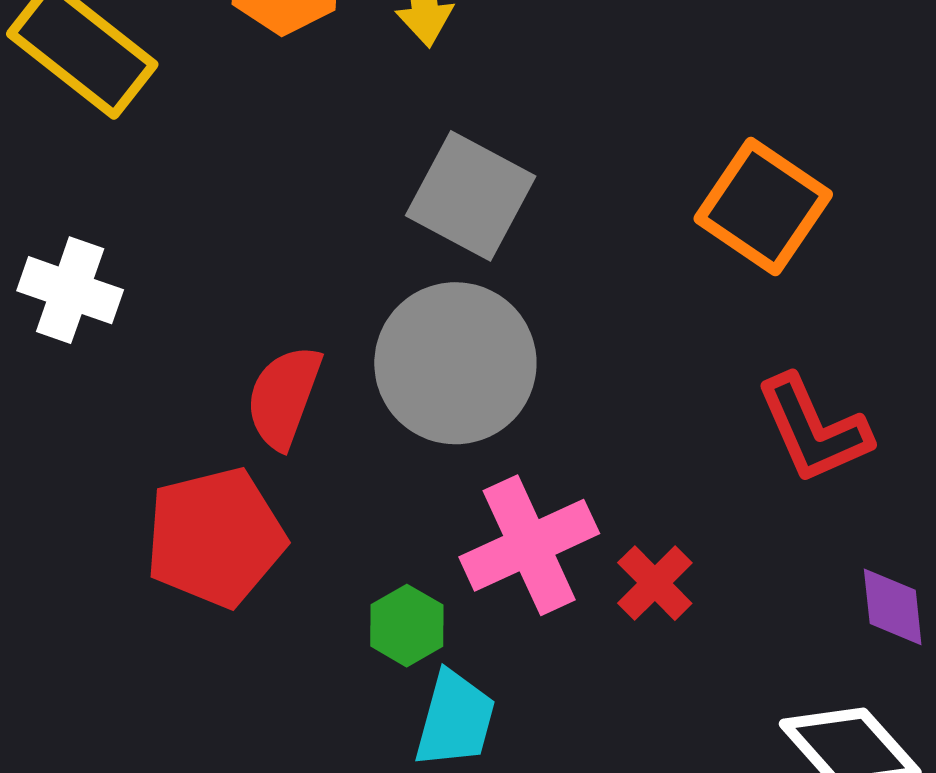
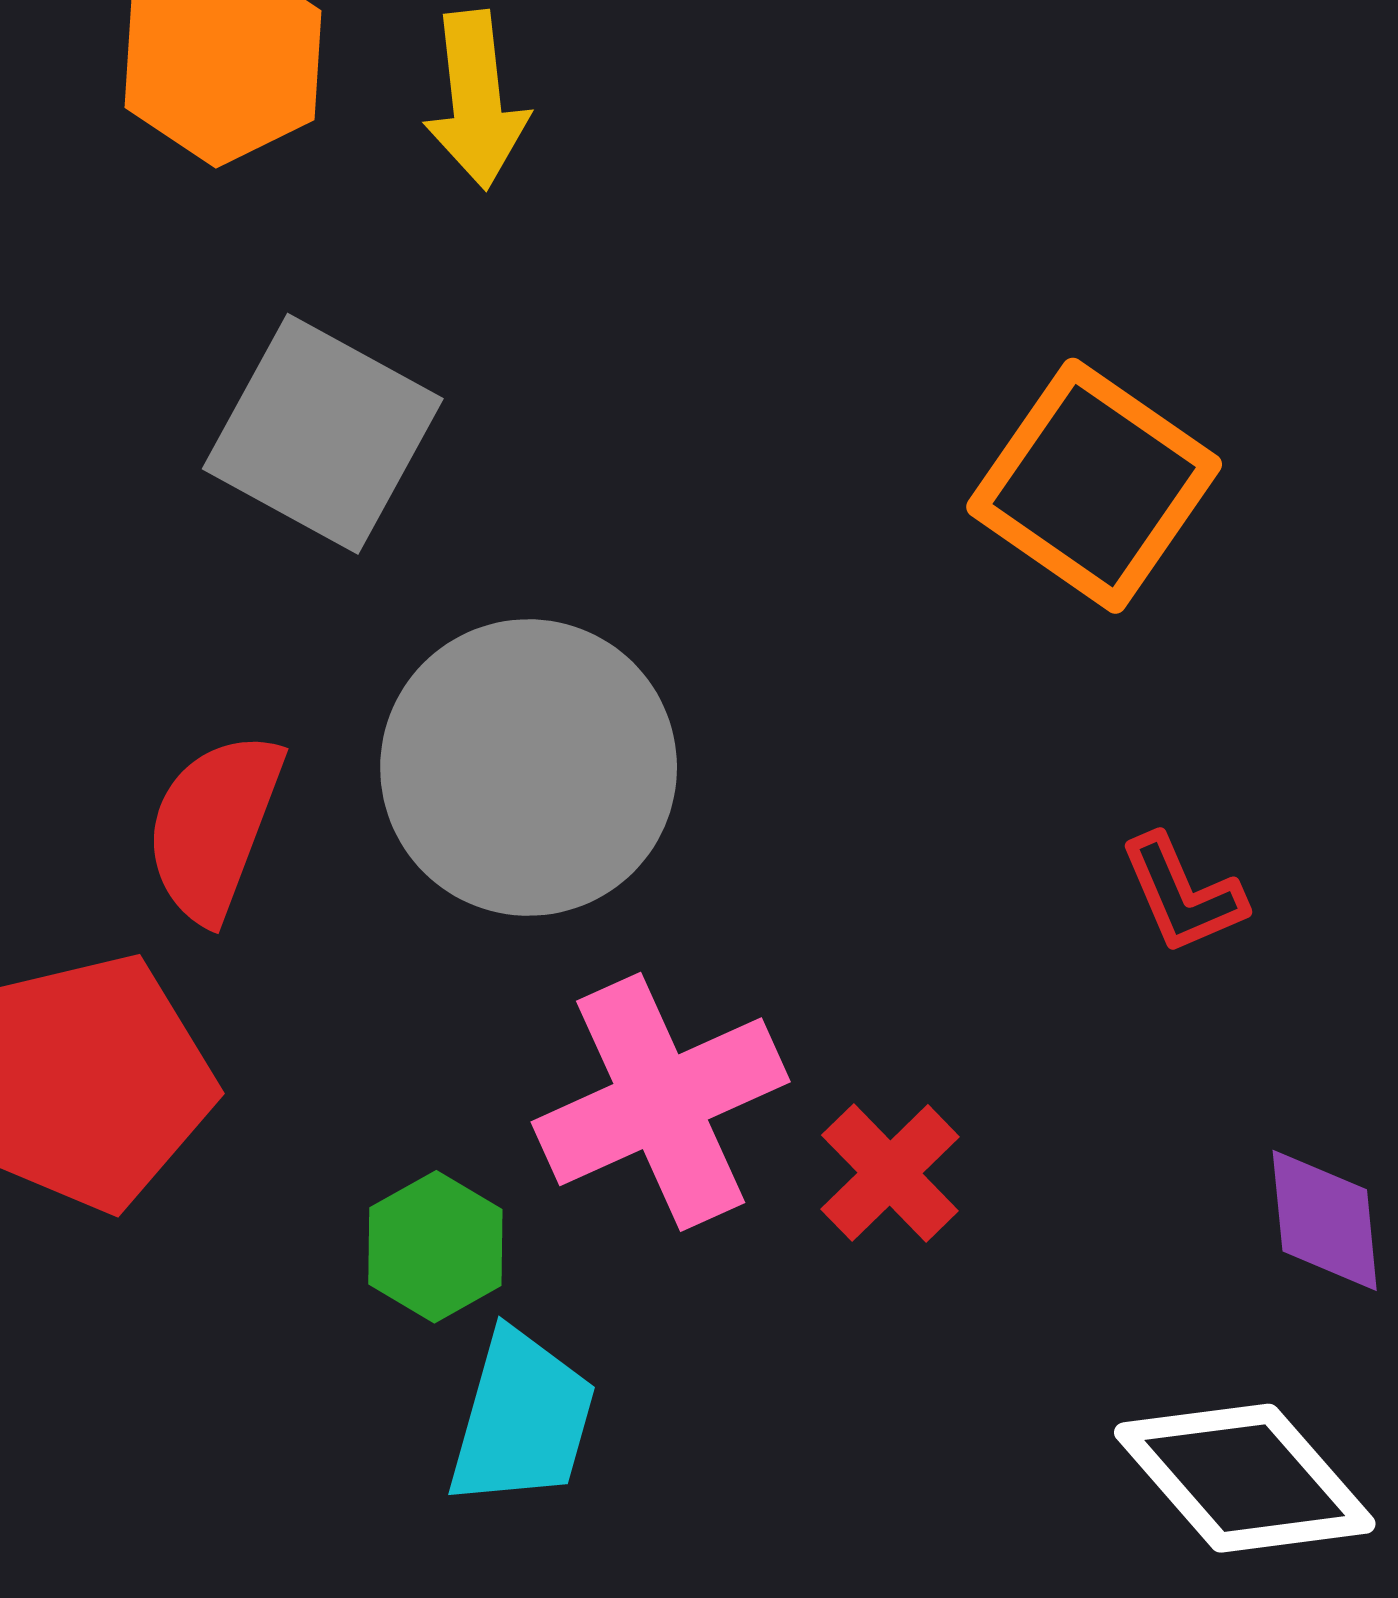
gray square: (471, 196) -> (323, 434), moved
red L-shape: (813, 429) -> (1182, 894), size x0.6

